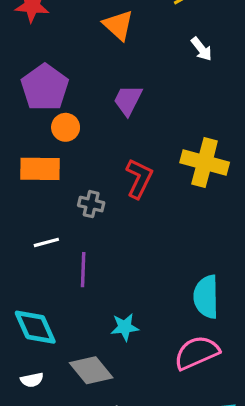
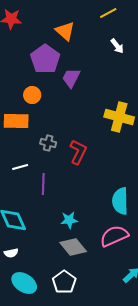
purple pentagon: (45, 87) -> (45, 59), moved
red L-shape: (139, 178) -> (78, 152), moved
gray diamond: (91, 370) -> (73, 247), moved

